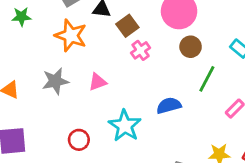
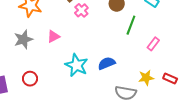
blue semicircle: (169, 106) -> (107, 63), moved
red circle: (79, 140) -> (30, 79), moved

